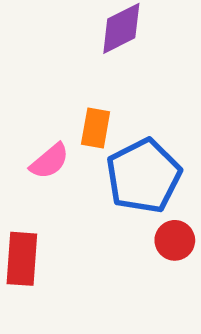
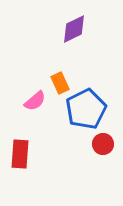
orange rectangle: (96, 128) -> (60, 83), turned -35

